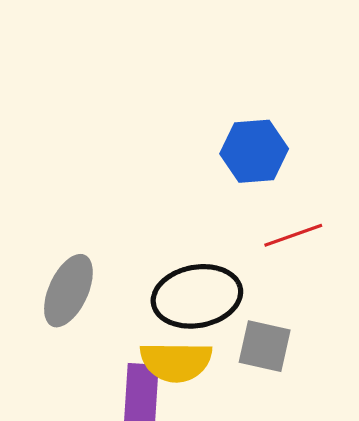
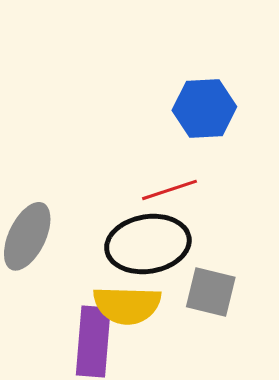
red line: (293, 235) -> (170, 190), moved

